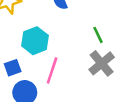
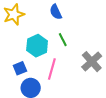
green line: (98, 35) -> (63, 40), moved

